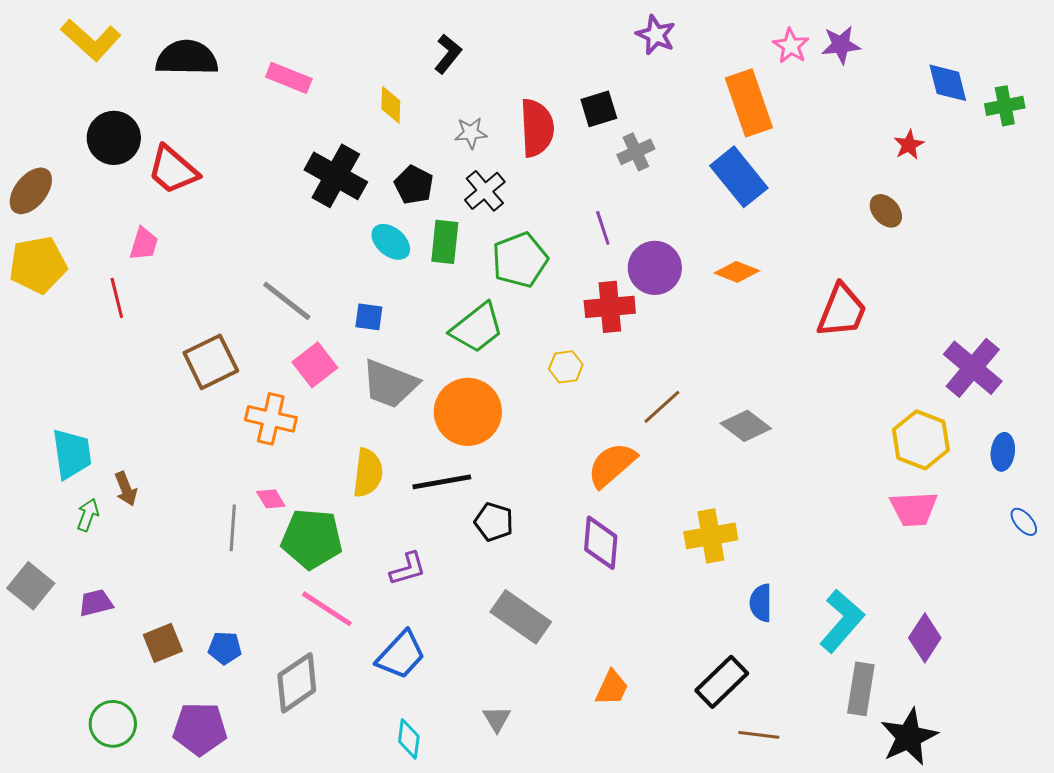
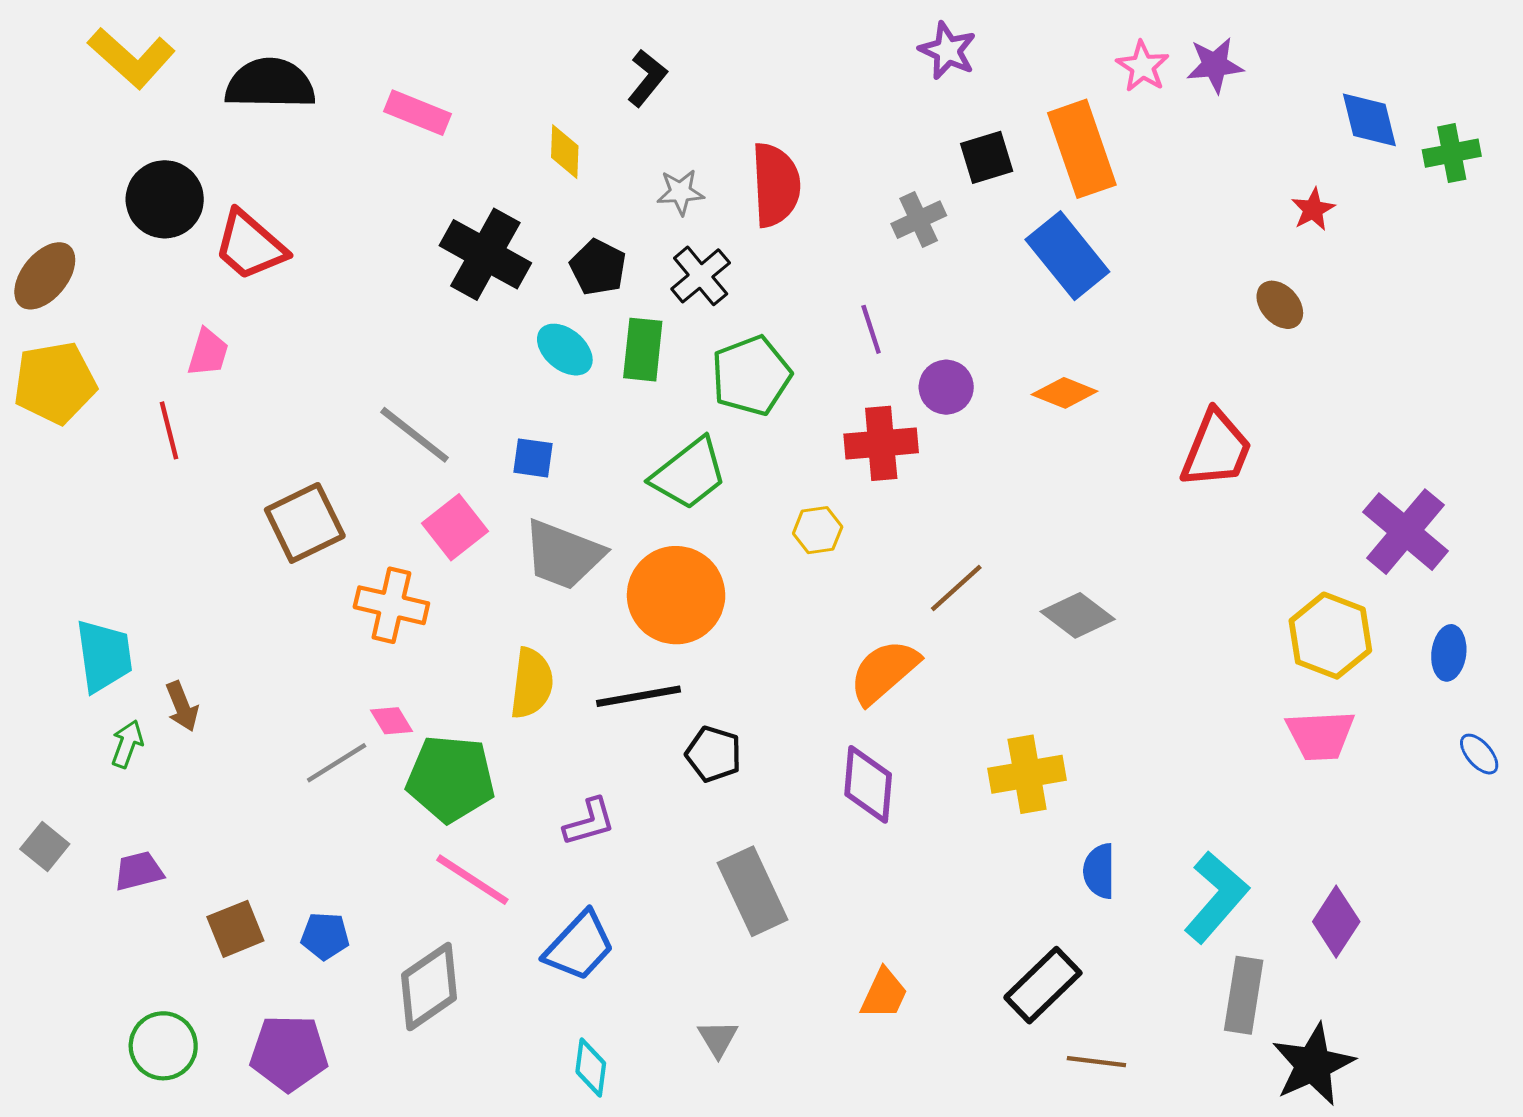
black square: (599, 109) -> (987, 157), moved
purple circle: (655, 268) -> (946, 387), size x0.7
gray line: (233, 528) -> (337, 763), turned 54
gray square: (31, 586) -> (45, 846), size x0.7
gray rectangle: (521, 617) -> (753, 891), turned 30

